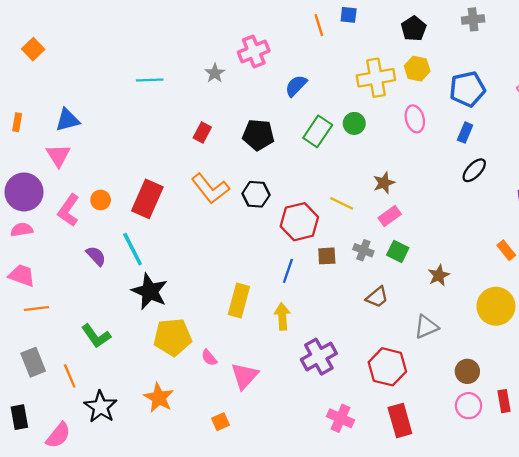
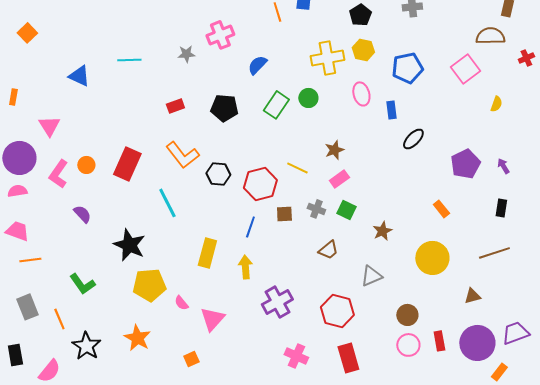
gray star: (215, 73) -> (186, 54), turned 30
blue triangle: (67, 120) -> (79, 76), moved, turned 40
red rectangle: (202, 133) -> (175, 106), turned 42
blue rectangle: (465, 133) -> (391, 110), moved, turned -30
black hexagon: (256, 194) -> (218, 174), moved
cyan line: (133, 249) -> (167, 203), moved

